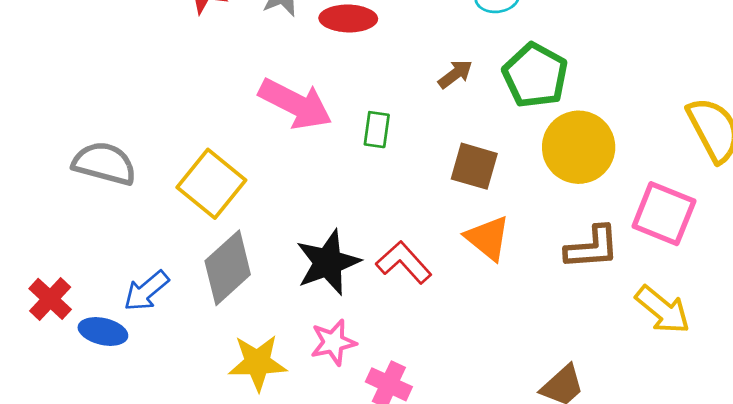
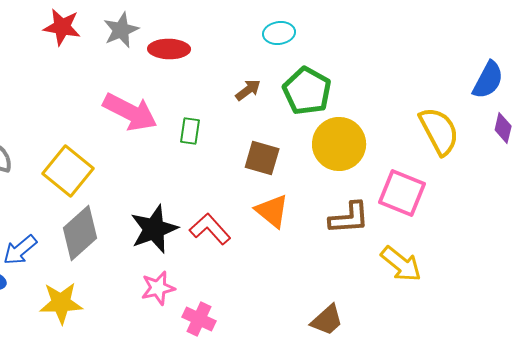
yellow star: (257, 363) -> (61, 303), moved

